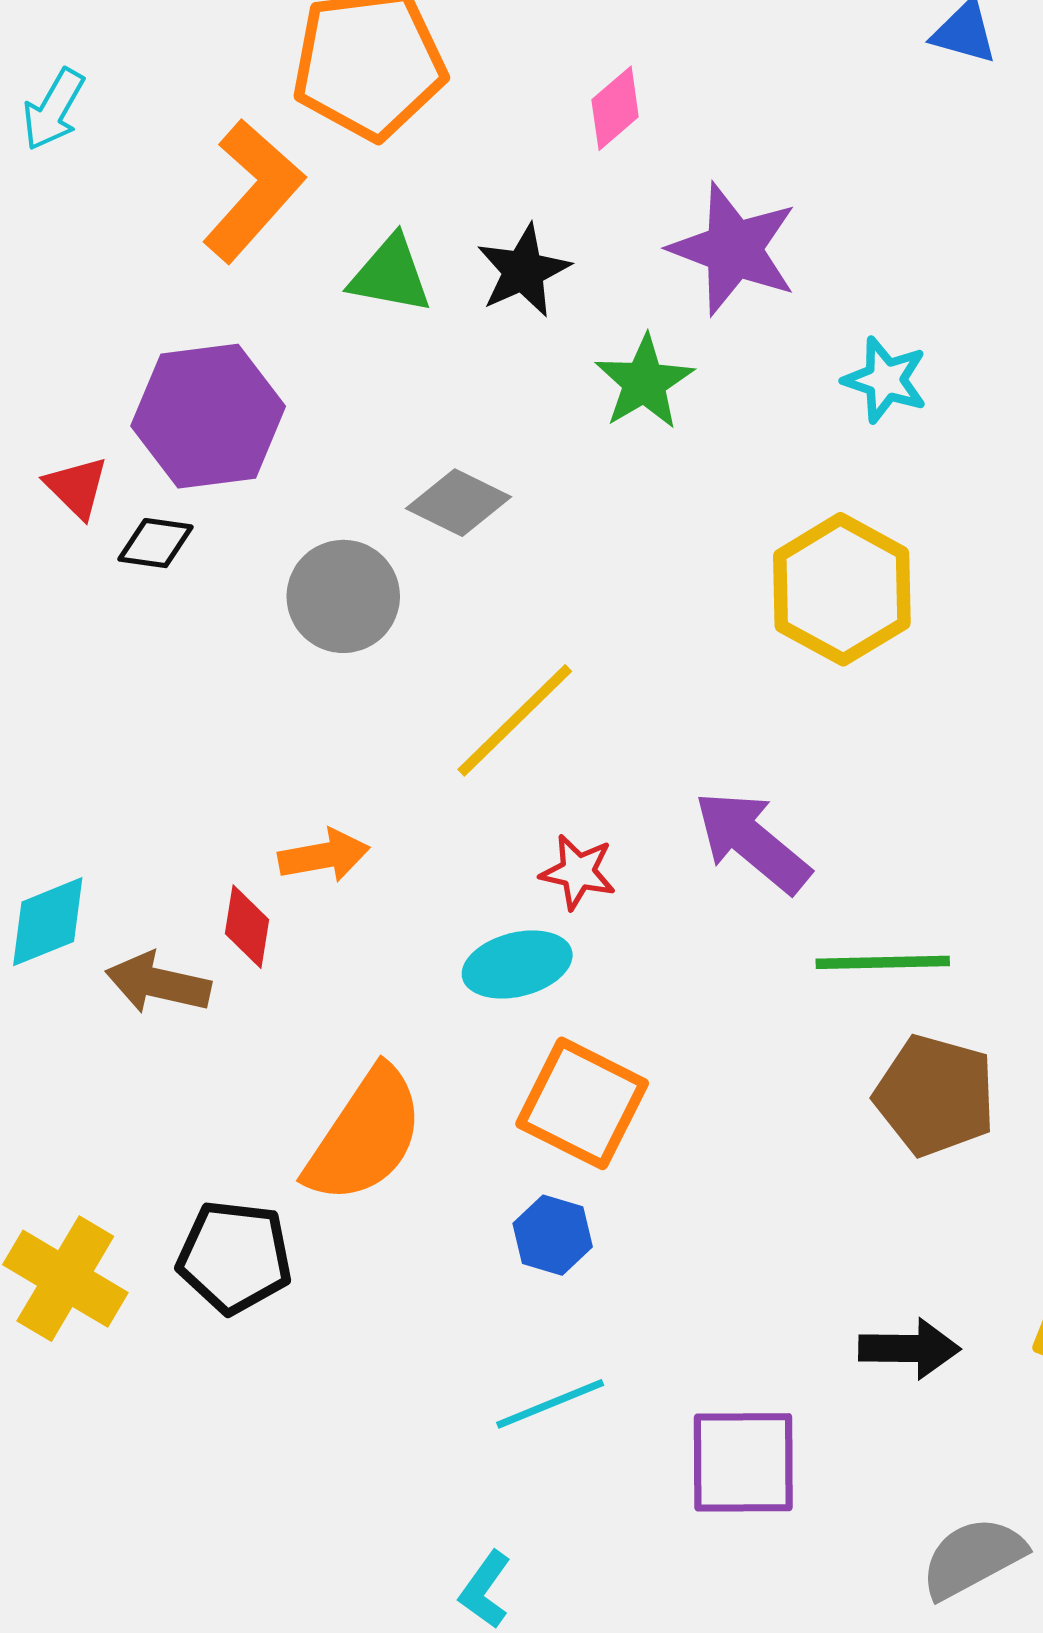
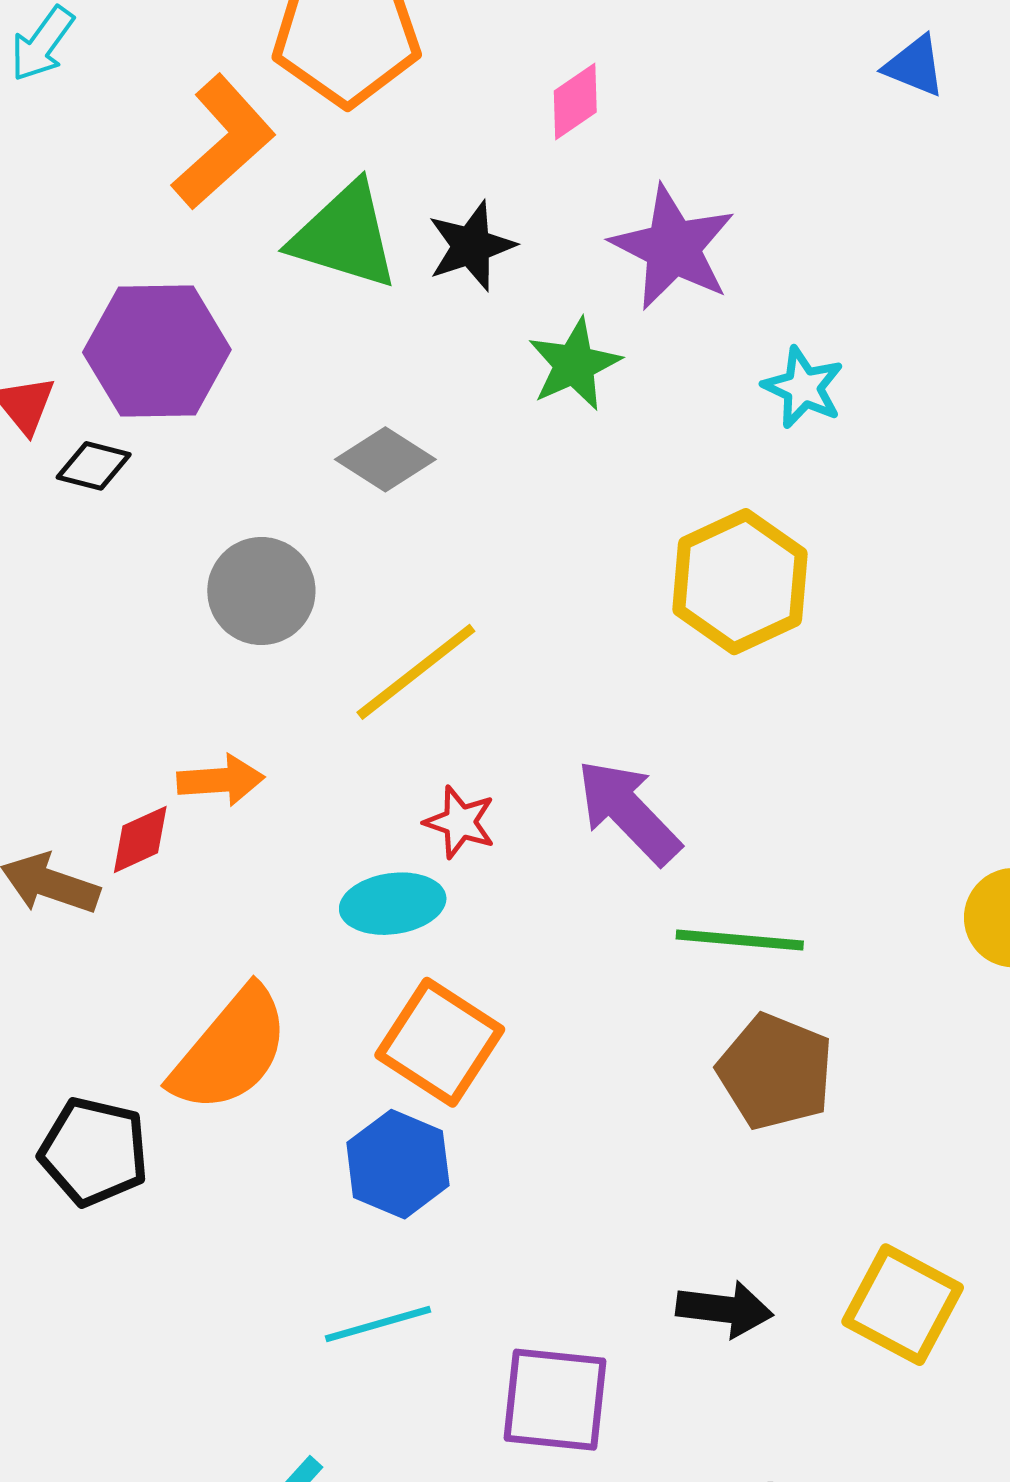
green triangle: (390, 275) -> (345, 236), size x1.4
gray circle: (343, 596) -> (261, 591), moved
red diamond: (247, 927) -> (140, 839), turned 50
blue hexagon: (553, 1235) -> (398, 1164), size x1.4

